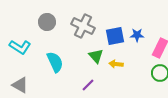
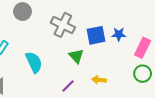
gray circle: (47, 22) -> (23, 12), moved
yellow arrow: (116, 64) -> (99, 80), moved

